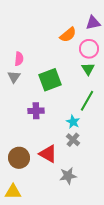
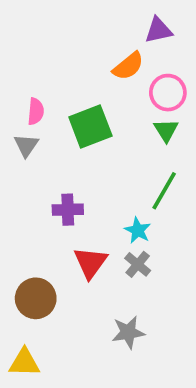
purple triangle: (93, 23) -> (158, 30), moved
green square: (50, 80) -> (90, 127), moved
red triangle: (48, 154) -> (90, 262), moved, turned 36

